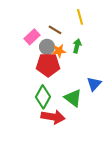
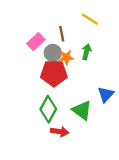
yellow line: (80, 17) -> (90, 19), turned -42
brown line: (55, 30) -> (62, 34), turned 48
red arrow: (53, 117) -> (60, 132), size x0.7

